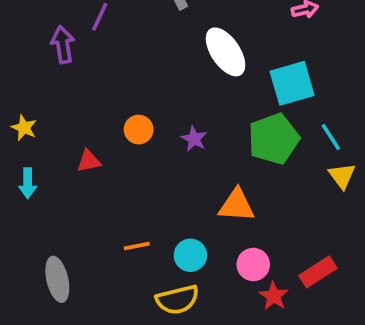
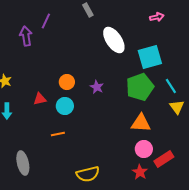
orange triangle: (237, 205) -> (141, 123), moved
orange line: (137, 246) -> (58, 134), moved
cyan circle: (190, 255) -> (65, 106), moved
pink circle: (253, 264) -> (144, 149), moved

